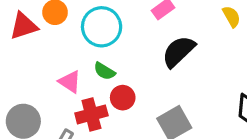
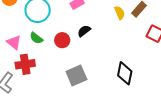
black semicircle: (179, 51) -> (84, 31), size x0.6
red circle: (123, 98) -> (62, 40), moved

